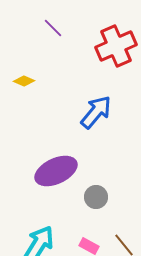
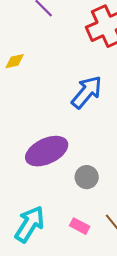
yellow diamond: (24, 81) -> (15, 61), turned -35

